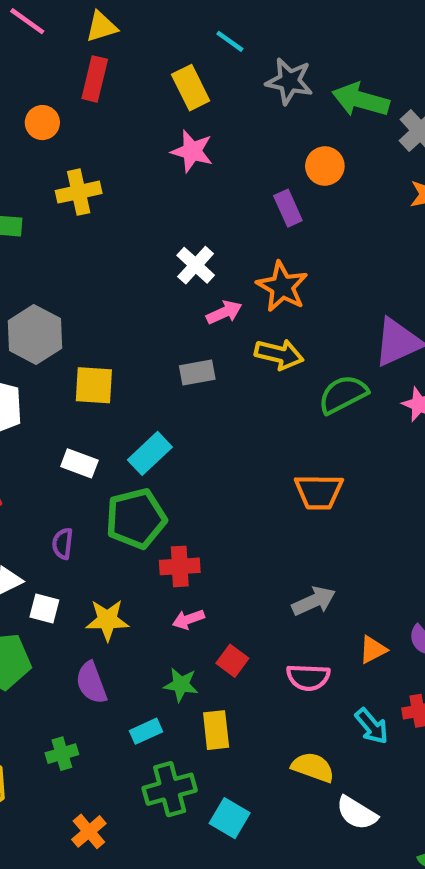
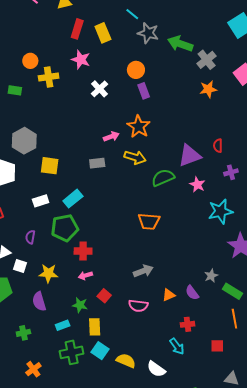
cyan line: (230, 41) -> (132, 14), moved
red rectangle: (95, 79) -> (77, 29), moved
orange circle: (42, 123) -> (30, 61), moved
pink star: (192, 151) -> (81, 60), moved
orange circle: (325, 166) -> (136, 70), moved
white cross: (196, 265) -> (100, 89), moved
white rectangle: (79, 463) -> (41, 201), turned -42
cyan arrow: (372, 726) -> (177, 346), moved
yellow semicircle: (313, 767) -> (126, 361), moved
cyan square: (230, 818) -> (100, 351), moved

